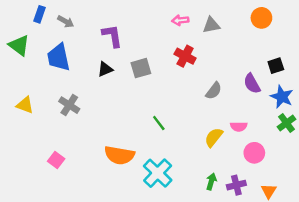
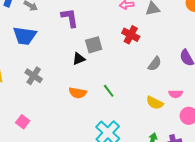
blue trapezoid: (59, 57) -> (25, 36), turned -70
black triangle: (105, 69) -> (79, 59), moved
yellow semicircle: (214, 137) -> (155, 103), turned -102
orange semicircle: (119, 155) -> (78, 93), moved, size x0.7

